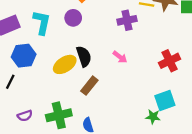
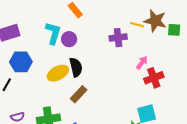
purple circle: (73, 18) -> (69, 39), moved
cyan L-shape: (42, 22) -> (53, 33), moved
pink arrow: (120, 57) -> (142, 63), moved, turned -96

